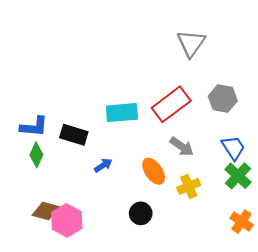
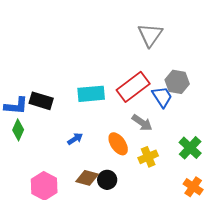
black rectangle: (74, 135) -> (41, 101), moved
blue trapezoid: (233, 148) -> (162, 97), moved
brown diamond: (46, 211) -> (87, 178), moved

